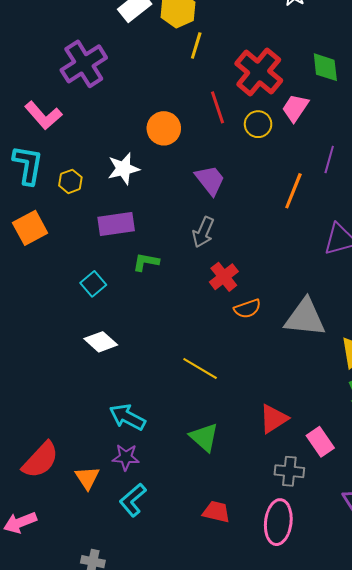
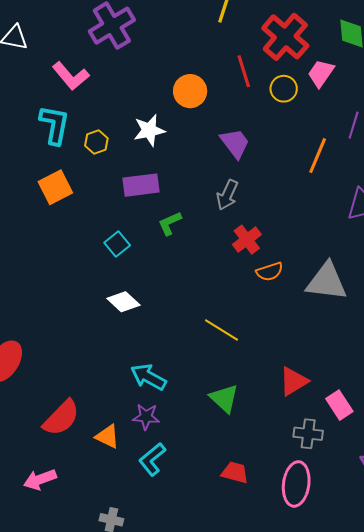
green L-shape: (146, 262) -> (170, 223), turned -36
orange triangle: (87, 478) -> (107, 436), turned -32

